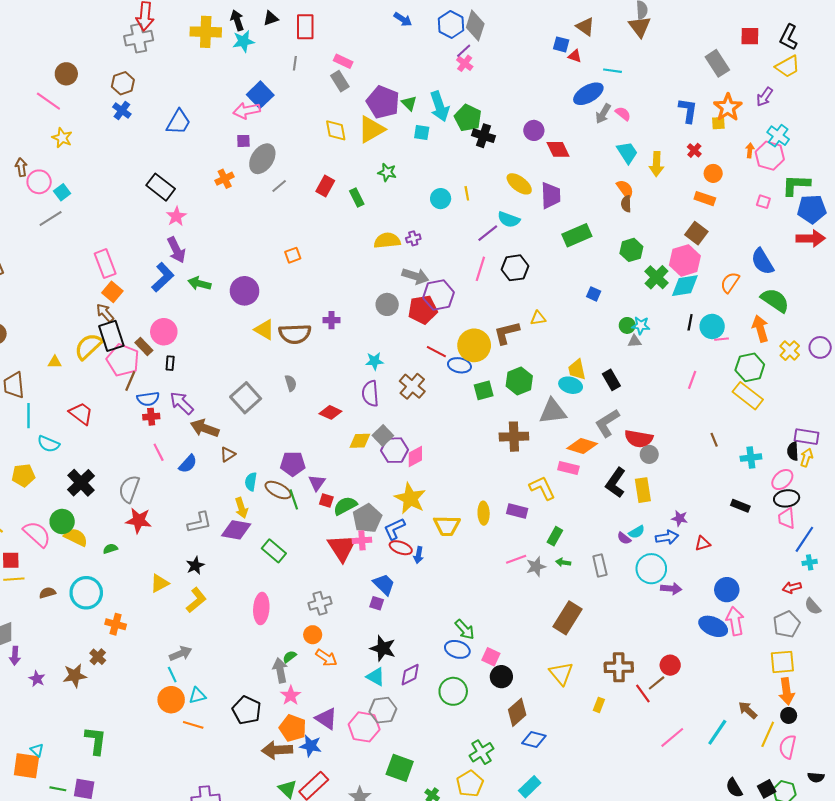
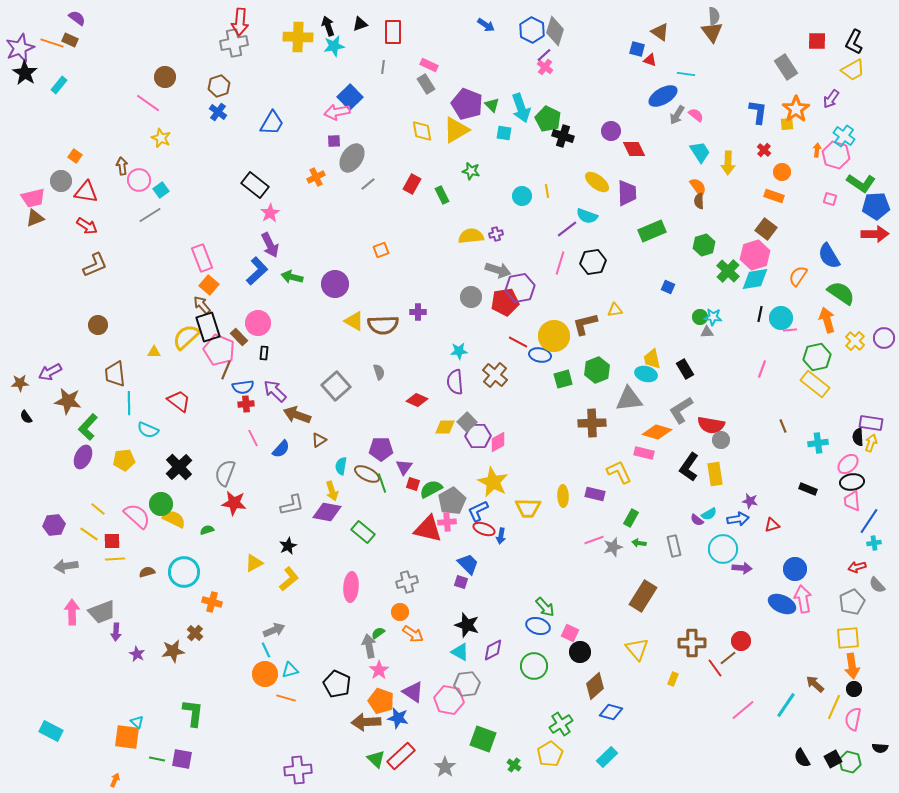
green L-shape: (796, 185) -> (861, 183), turned -148
red triangle: (342, 548) -> (428, 529), turned -44

